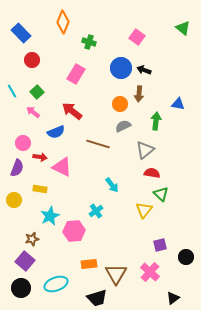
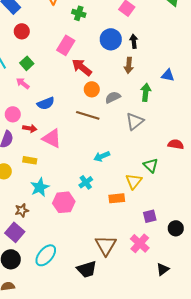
black arrow: (144, 70) -> (134, 41), turned 64
orange circle: (120, 104) -> (92, 89), moved
red arrow: (72, 111) -> (82, 67), moved
red semicircle: (152, 173) -> (176, 144), moved
cyan arrow: (112, 185) -> (102, 156), turned 105
orange rectangle: (89, 264) -> (117, 198), moved
cyan ellipse: (56, 284) -> (46, 255), turned -30

